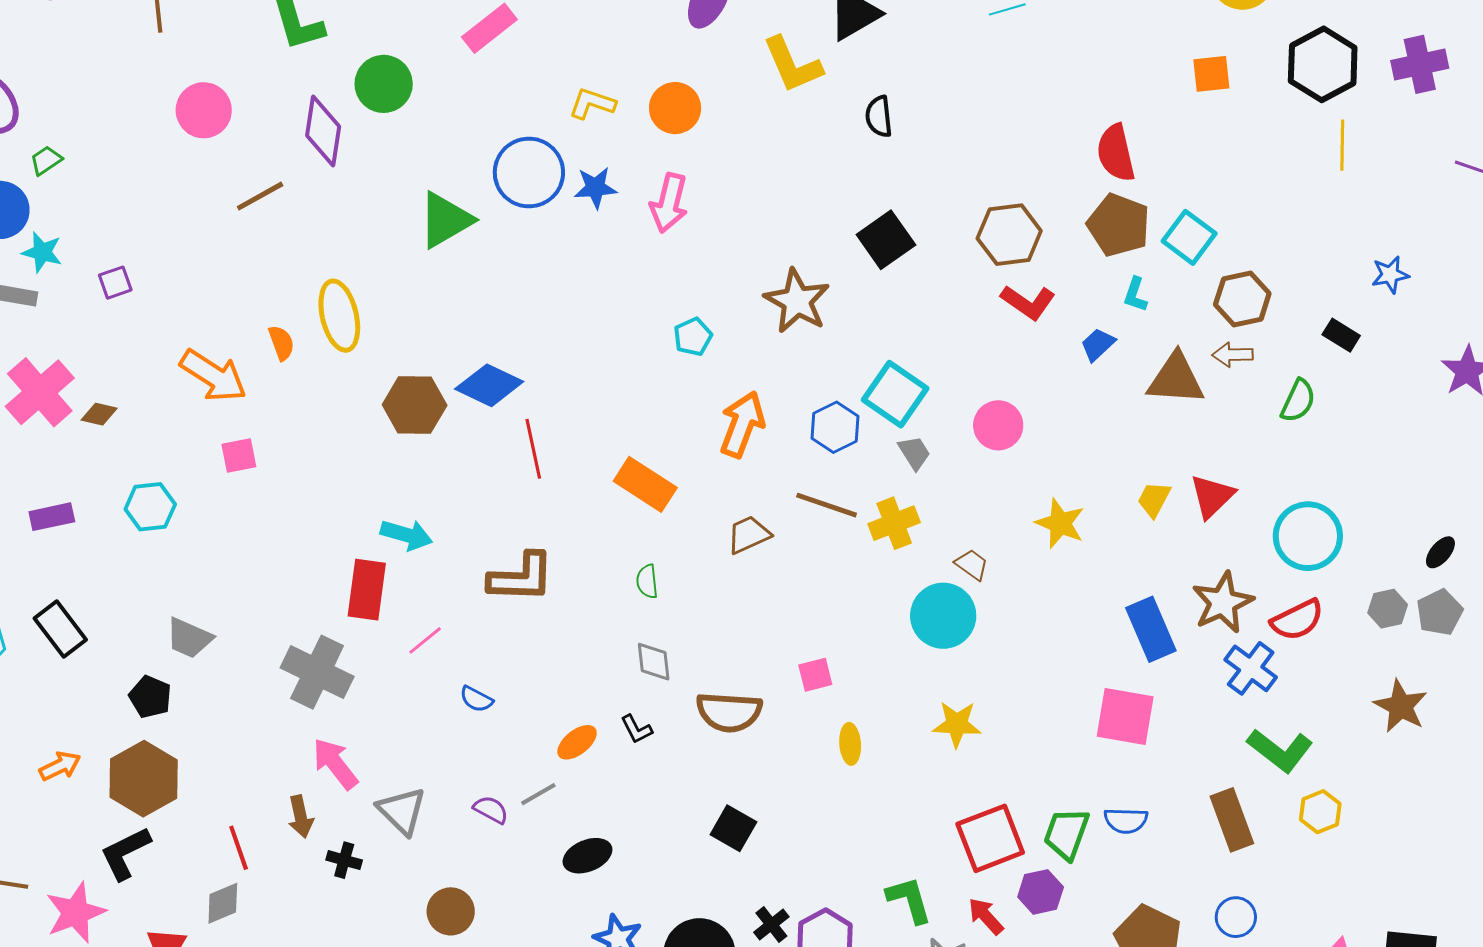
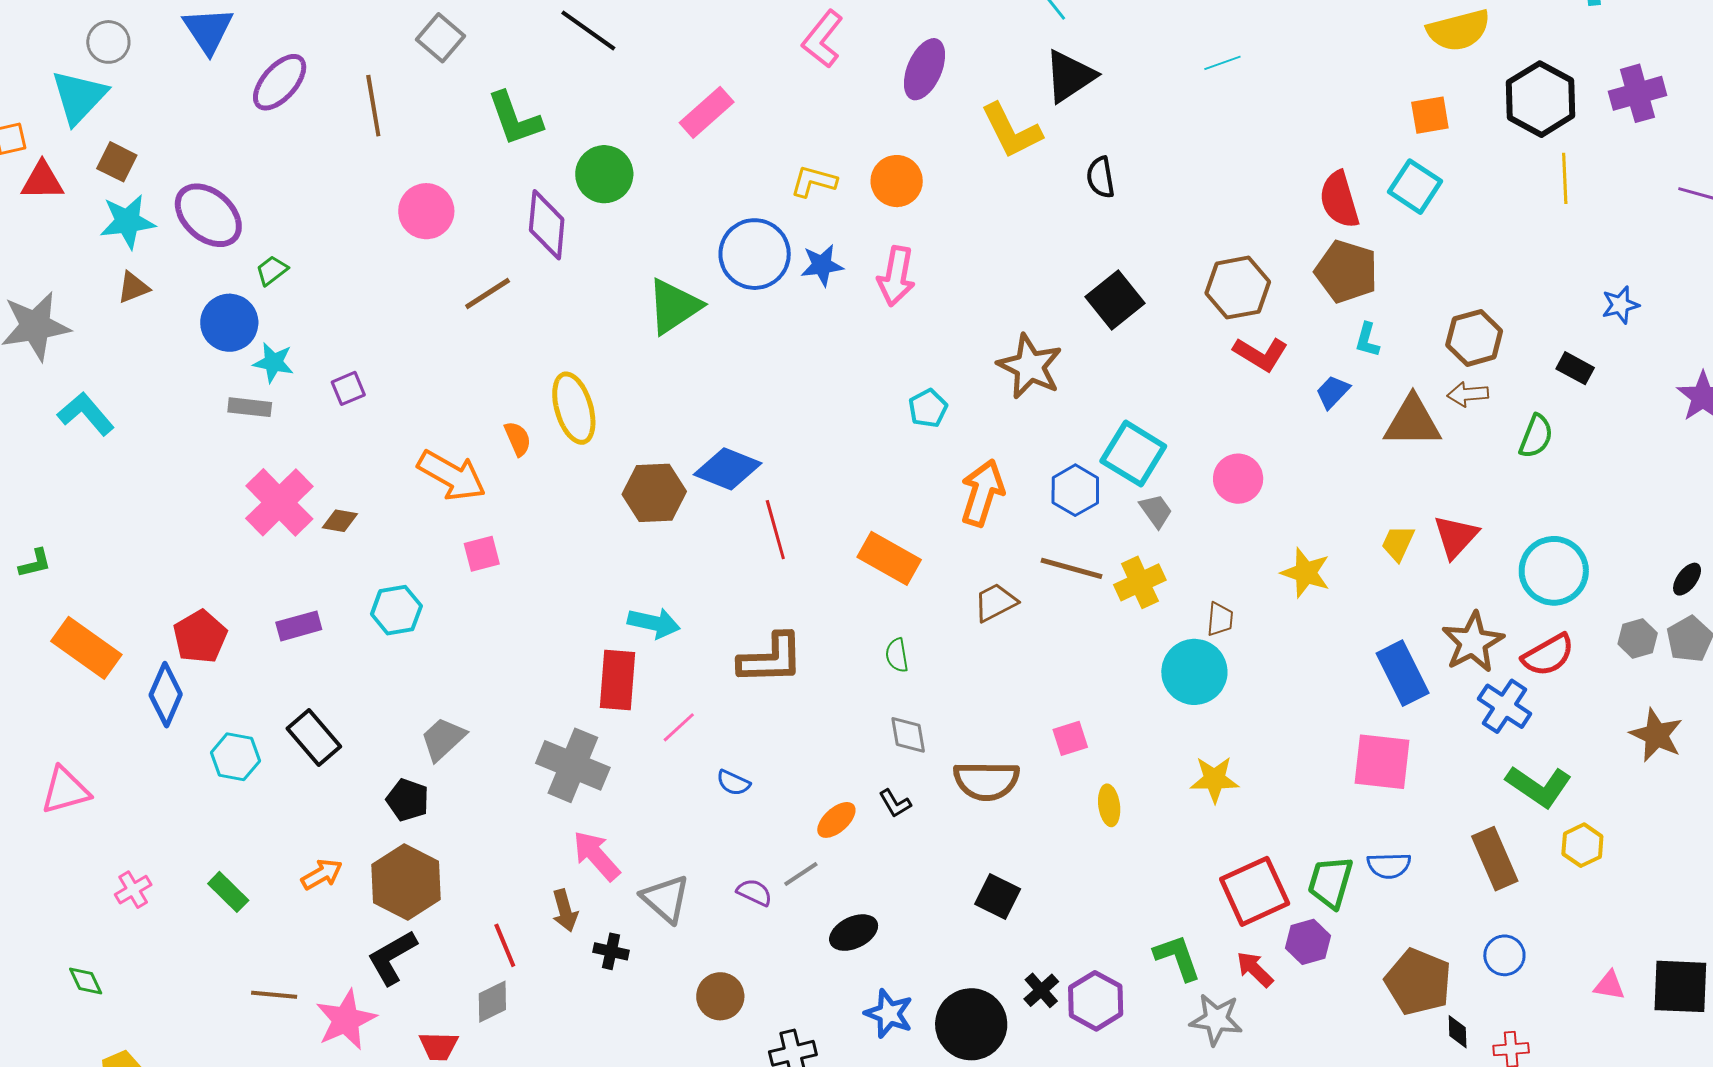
cyan square: (1189, 237) -> (1415, 187), moved
brown trapezoid: (972, 565) -> (1220, 619), turned 63
gray trapezoid: (189, 638) -> (443, 739), turned 117

